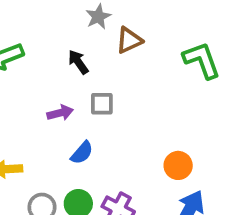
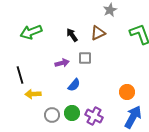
gray star: (98, 17) -> (110, 10), moved
brown triangle: (129, 40) -> (98, 33), moved

